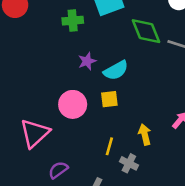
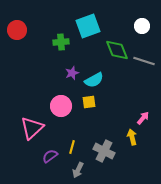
yellow arrow: (145, 135) -> (132, 137), moved
yellow line: (109, 146) -> (72, 147), moved
gray cross: (129, 163) -> (104, 151), size x1.5

